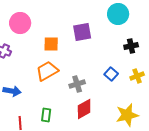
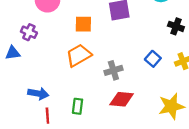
black cross: (131, 46) -> (176, 26), turned 32
blue arrow: (12, 91) -> (38, 94), moved
red diamond: (84, 109) -> (122, 99), turned 35

